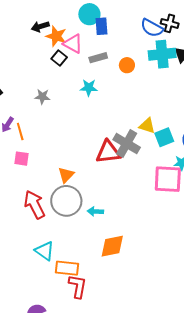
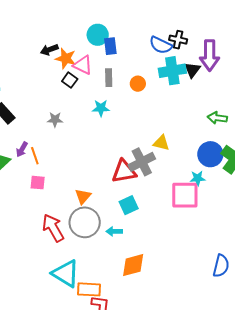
gray rectangle: (98, 58) -> (109, 78), turned -72
cyan square: (164, 137) -> (129, 205), moved
gray cross: (127, 144) -> (142, 162), turned 36
cyan triangle: (45, 251) -> (66, 274), size x1.4

